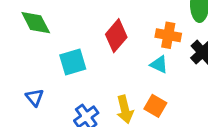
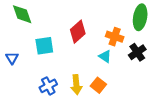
blue triangle: (35, 97) -> (12, 58), moved

